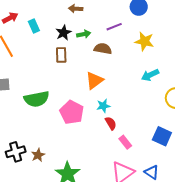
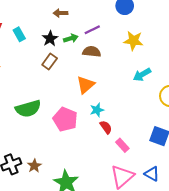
purple line: (114, 27) -> (92, 30), moved
brown rectangle: (61, 55) -> (50, 62), turned 42

